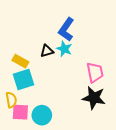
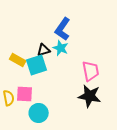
cyan square: (23, 79) -> (37, 65), moved
pink square: (20, 112) -> (25, 94), moved

